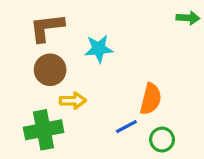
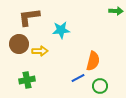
brown circle: (50, 70) -> (19, 44), moved
yellow arrow: (73, 101) -> (40, 51), moved
green cross: (44, 130) -> (27, 80), size x0.7

